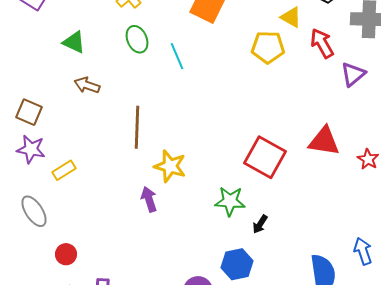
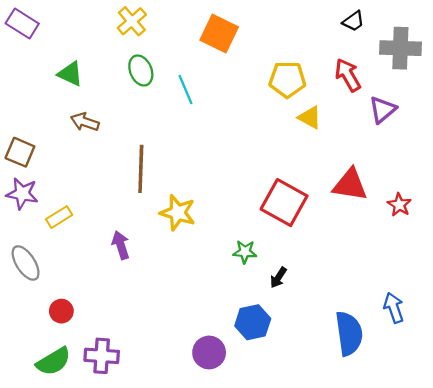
yellow triangle: (291, 17) -> (310, 117), moved
purple arrow: (149, 199) -> (121, 245), moved
green star: (230, 201) -> (245, 252), size x0.7

